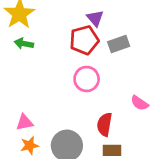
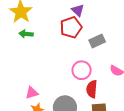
gray rectangle: (119, 44) -> (97, 41), moved
pink circle: (87, 79) -> (82, 70), moved

